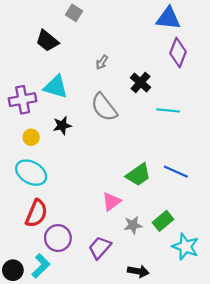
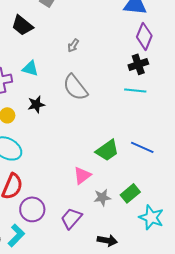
black cross: (140, 83) -> (138, 64), moved, turned 30
cyan triangle: (56, 87) -> (30, 68), size x0.7

